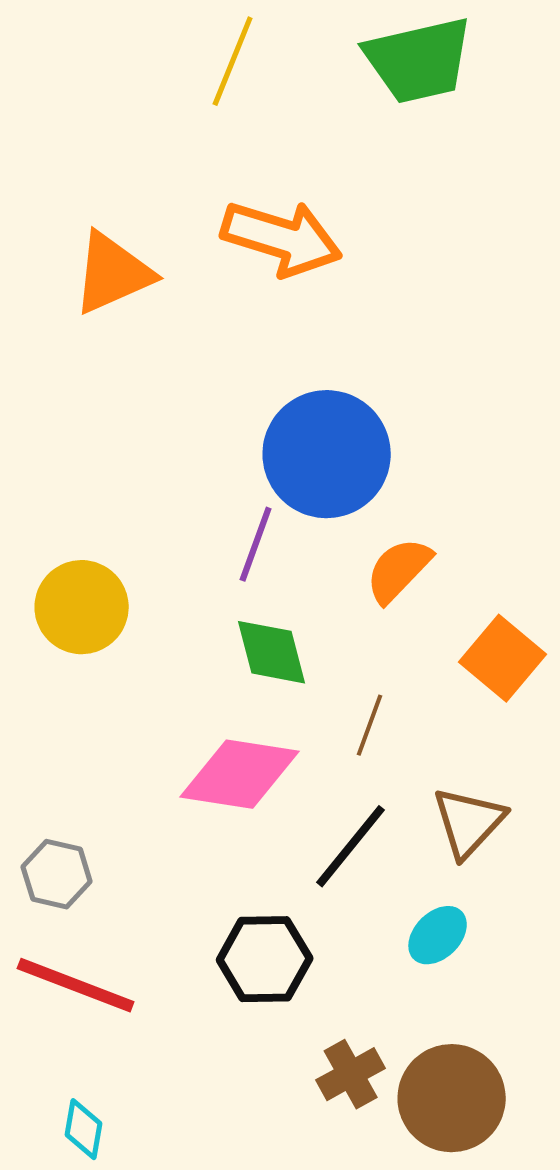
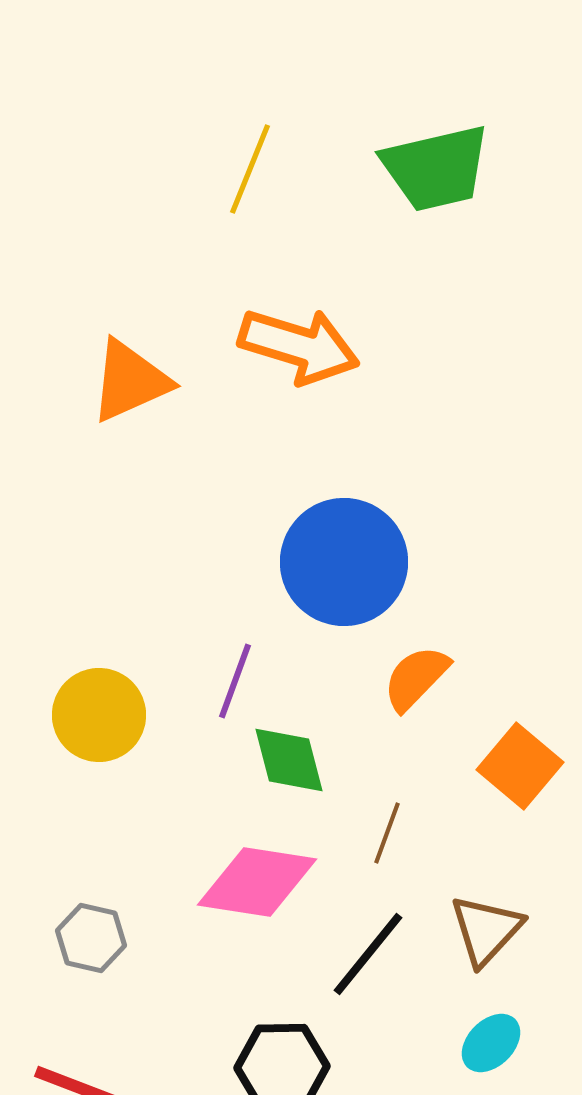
purple line: (256, 544) -> (235, 681), moved
gray hexagon: (57, 874) -> (91, 938), moved
cyan ellipse: (438, 935) -> (491, 1043), moved

